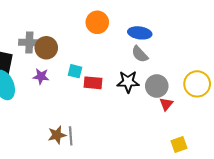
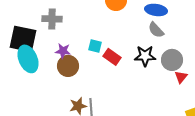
brown circle: (46, 48) -> (68, 66), moved
red rectangle: (93, 83) -> (112, 57), turned 30

